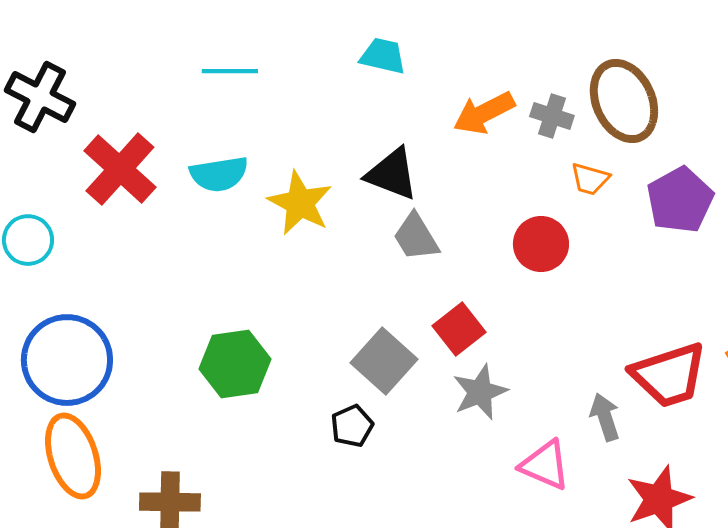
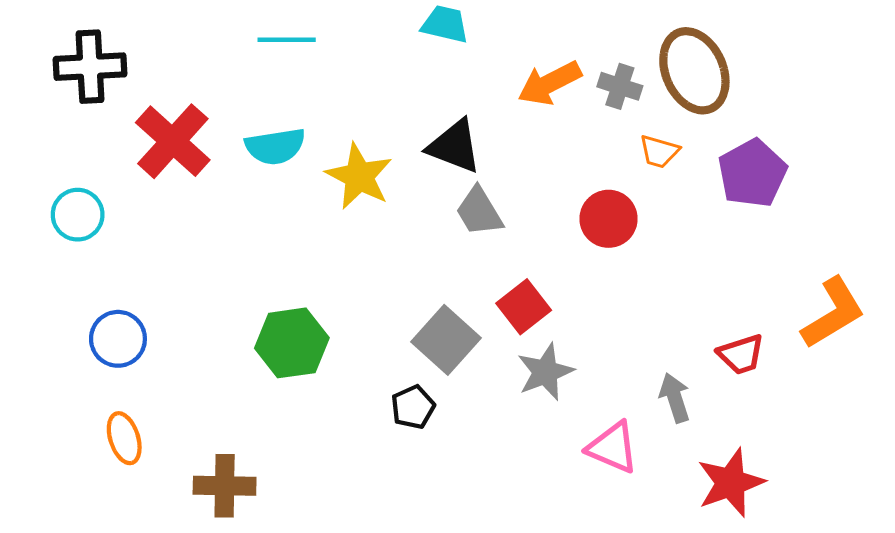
black cross: (40, 97) -> (90, 67), turned -30
blue circle: (67, 360) -> (118, 339), size x0.6
red trapezoid: (669, 375) -> (741, 354), size x0.6
orange ellipse: (73, 456) -> (124, 438), size x0.6

